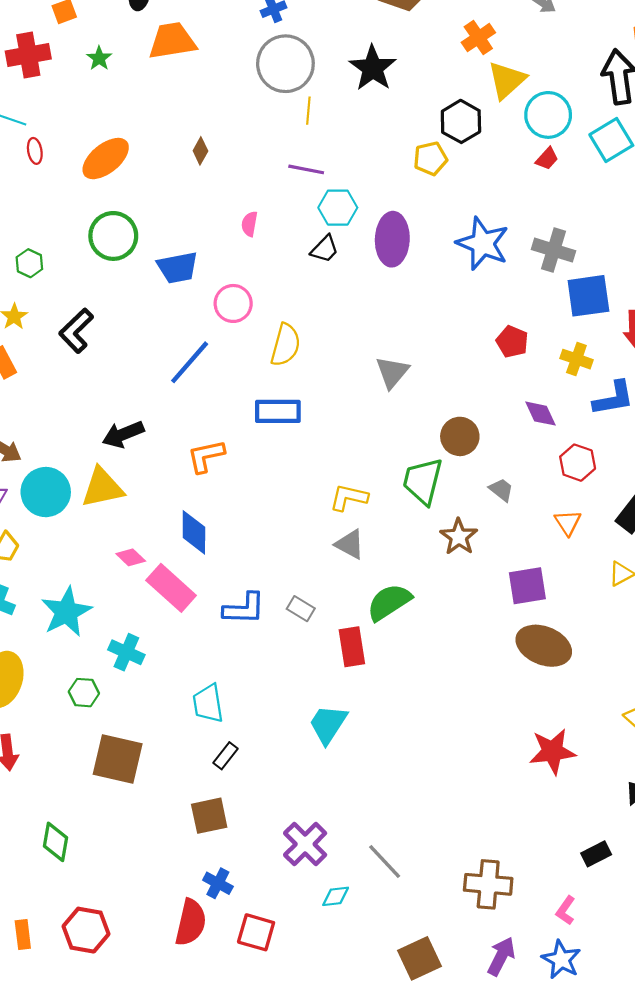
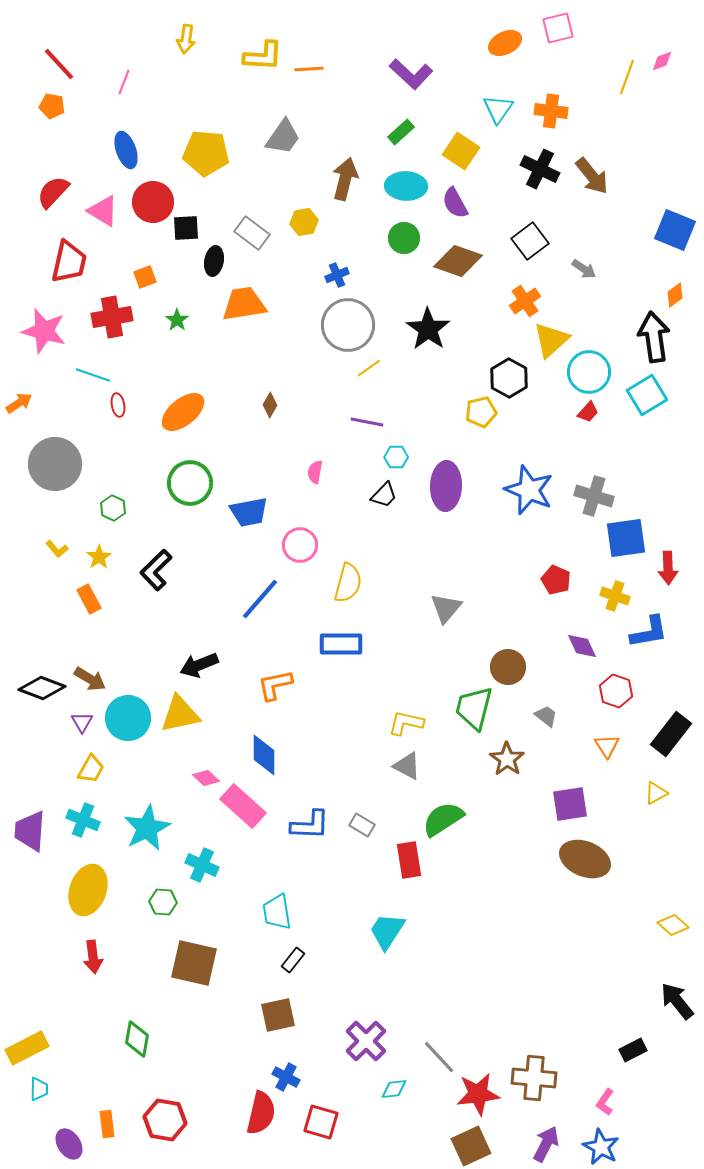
yellow line: (308, 111) -> (369, 368), turned 50
cyan hexagon: (338, 208) -> (396, 457), size x0.7
red star: (552, 751) -> (478, 1094), moved

